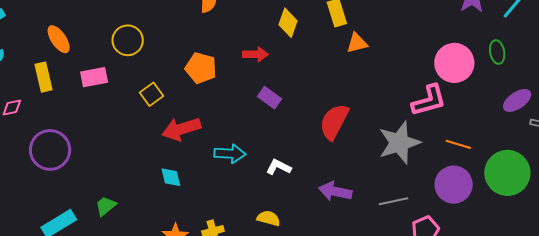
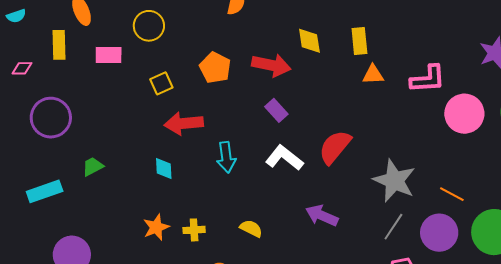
yellow diamond: (288, 23) -> (309, 41), turned -40
red arrow: (255, 54) -> (271, 65), size x1.5
pink L-shape: (429, 100) -> (428, 79), moved
gray star: (399, 143) -> (394, 181), turned 30
cyan arrow: (230, 154) -> (226, 157), turned 68
white L-shape: (279, 167) -> (284, 158), moved, size x1.5
gray line: (393, 201) -> (393, 227), moved, turned -56
green trapezoid: (106, 206) -> (93, 166), moved

